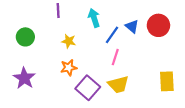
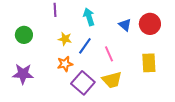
blue line: (112, 35) -> (85, 46), moved
pink line: (115, 57) -> (109, 54), turned -42
purple star: (24, 78) -> (23, 74), turned -30
yellow rectangle: (167, 81) -> (149, 63), moved

